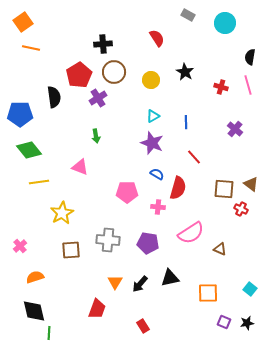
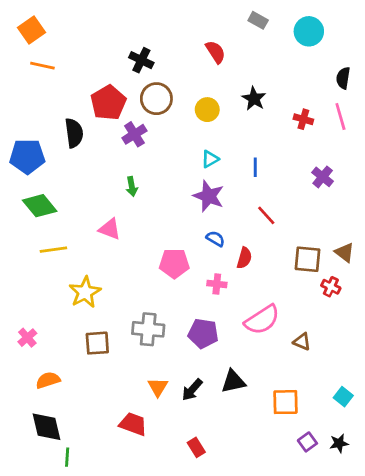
black cross: (103, 44) -> (141, 60), turned 30
red semicircle: (178, 188) -> (244, 258), size x0.7
red trapezoid: (97, 309) -> (133, 424), turned -90
purple square: (224, 322) -> (307, 442), turned 32

